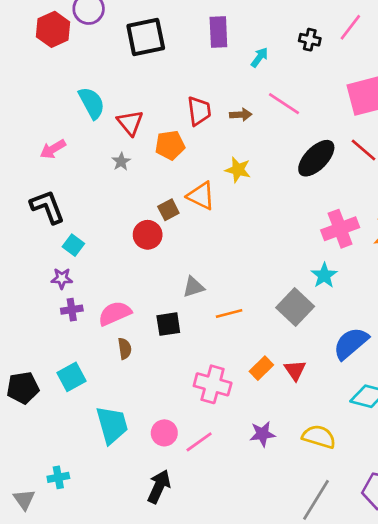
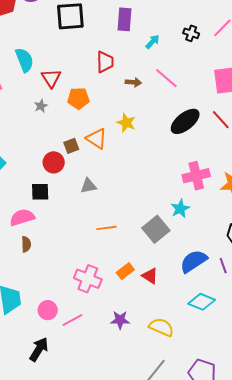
red trapezoid: (199, 111) -> (105, 62), moved
gray triangle: (193, 287) -> (89, 186), moved
black square: (168, 324) -> (40, 192), moved
red triangle: (295, 370) -> (150, 276), turned -30

